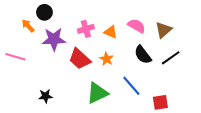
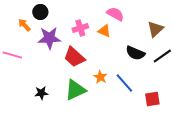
pink semicircle: (137, 26) -> (115, 14), moved
black semicircle: (143, 55) -> (135, 53), turned -30
orange star: (107, 59) -> (100, 77), moved
green triangle: (97, 93) -> (75, 90), moved

